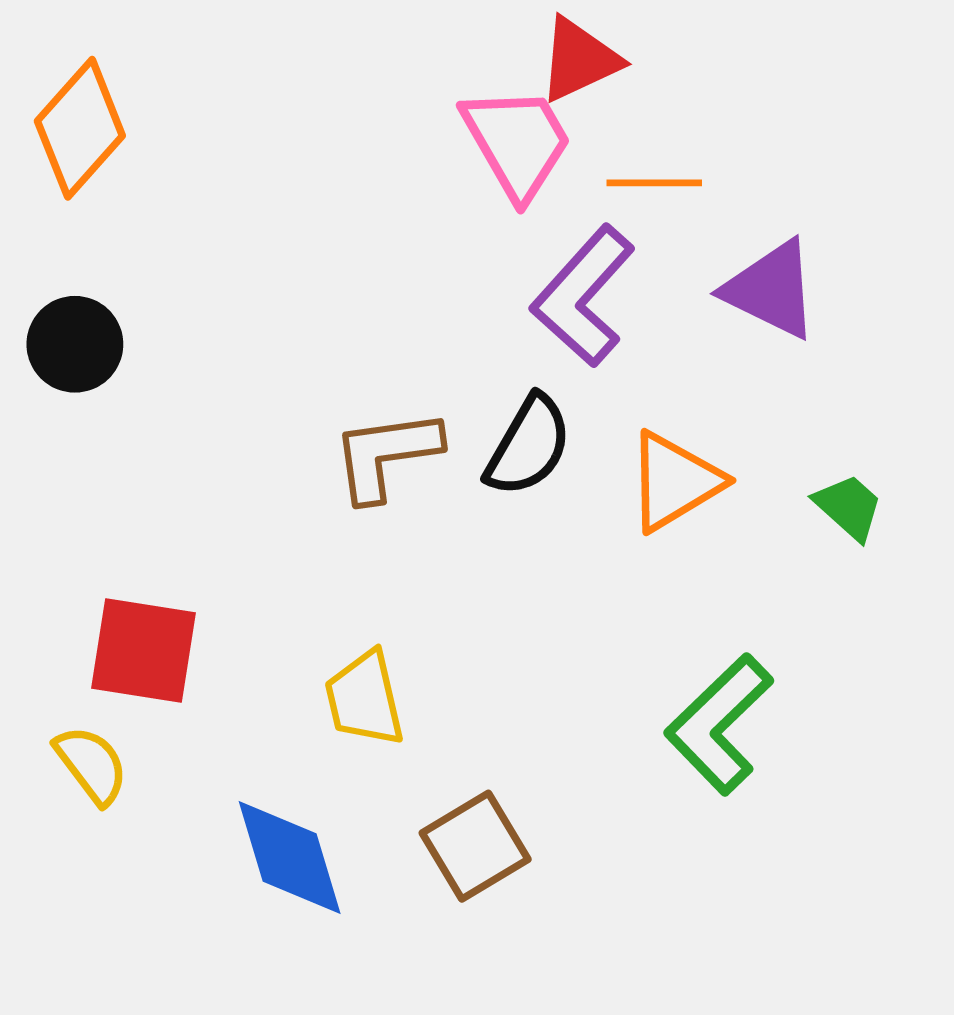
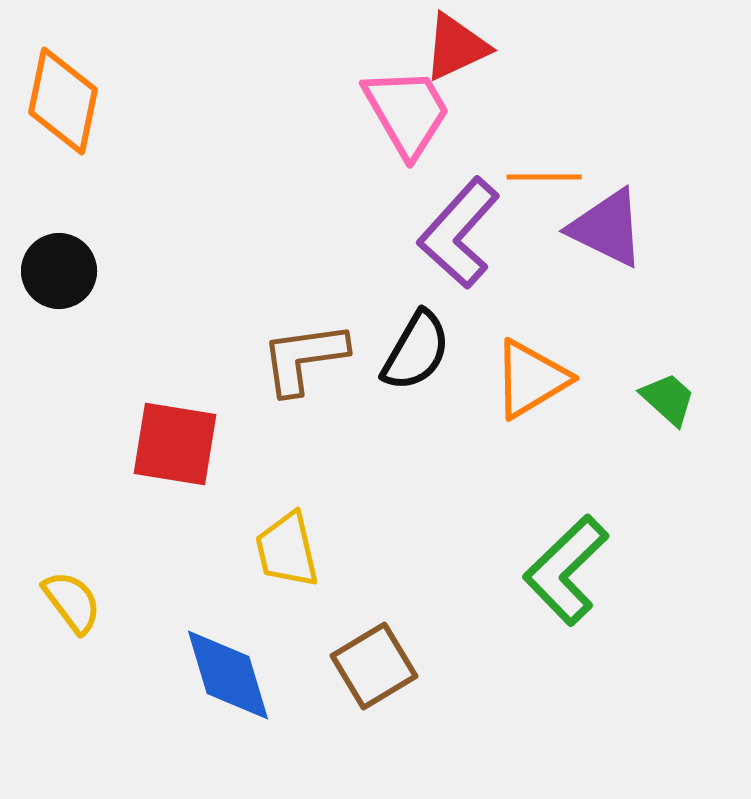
orange diamond: (80, 128) -> (63, 101), turned -30
orange line: (654, 183) -> (544, 177), moved
red square: (143, 650) -> (175, 444), moved

